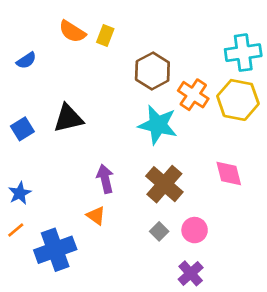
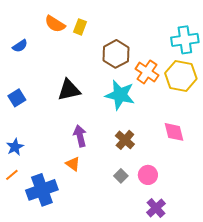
black triangle: (68, 118) -> (69, 90), moved
brown cross: (164, 184) -> (125, 140), size x0.7
purple cross: (191, 273) -> (156, 208), moved

